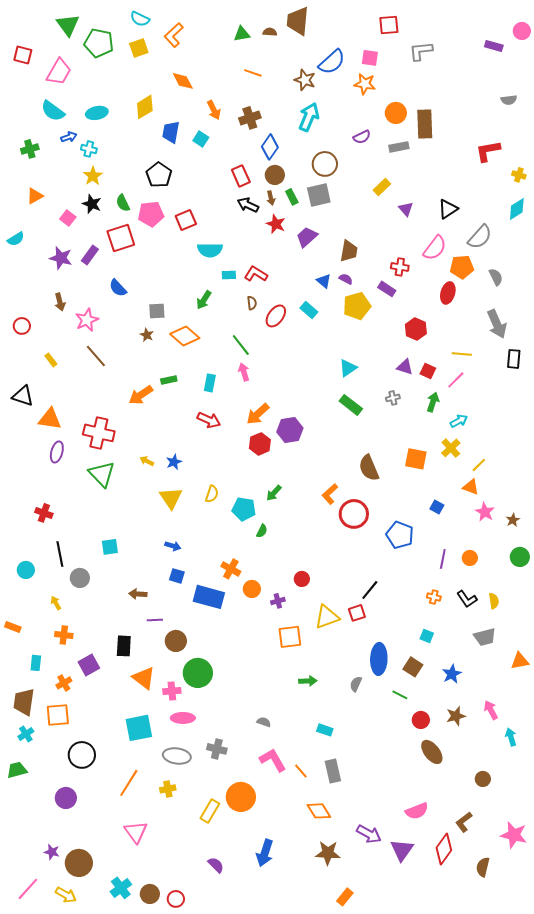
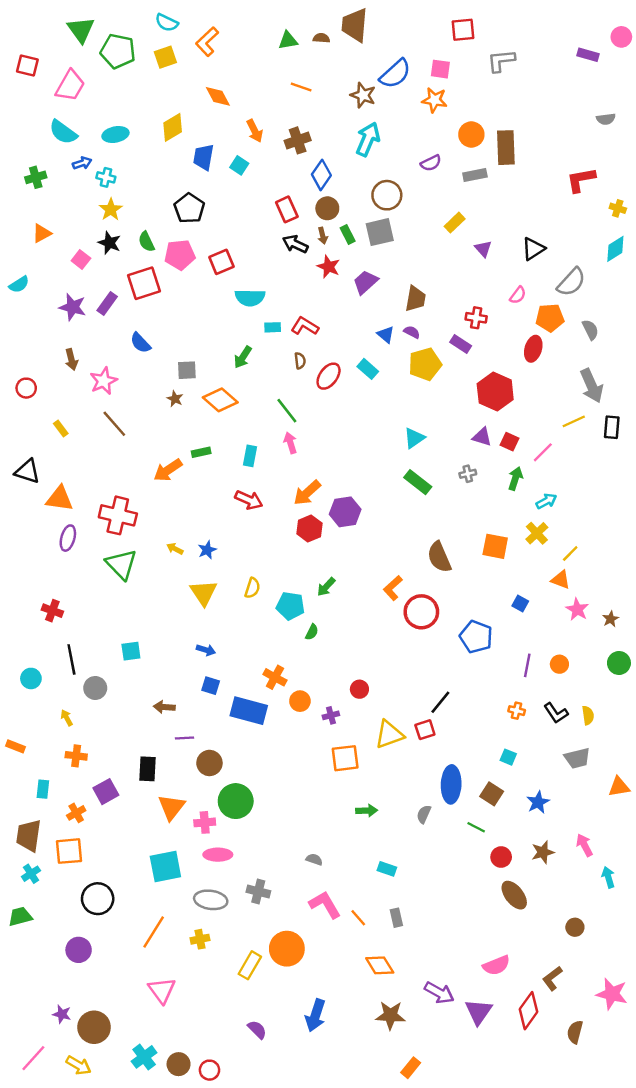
pink semicircle: (435, 248) -> (518, 295), size x0.6
red hexagon: (416, 329) -> (495, 392), size x1.4
yellow line: (462, 354) -> (574, 421), moved, turned -30
orange triangle: (144, 678) -> (171, 807), turned 30
gray rectangle: (333, 771) -> (396, 918), size x0.7

